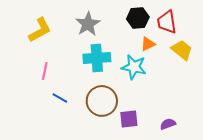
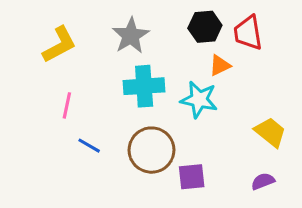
yellow trapezoid: (182, 50) -> (270, 132), moved
purple semicircle: (168, 124) -> (263, 181), moved

